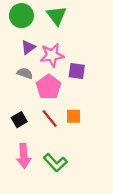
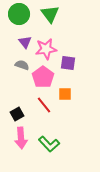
purple triangle: (28, 47) -> (25, 42), turned -32
orange square: (73, 116) -> (65, 94), moved
black square: (19, 120) -> (17, 114), moved

